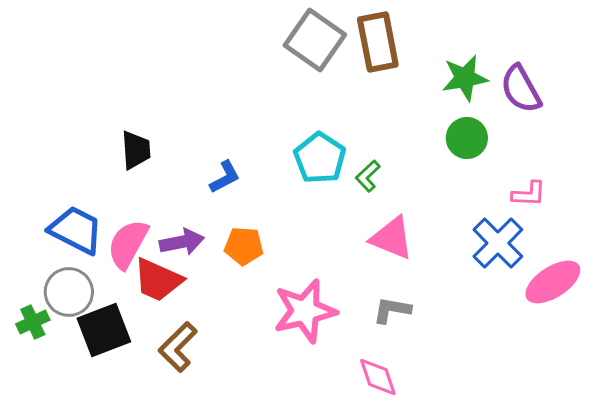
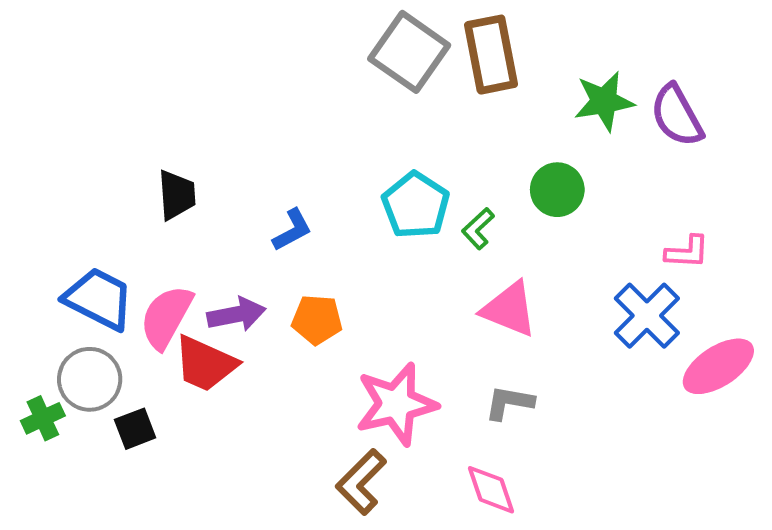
green circle: (467, 138) -> (557, 190), moved
black square: (104, 330) -> (135, 429), size x0.6
brown L-shape: (178, 347) -> (361, 482), moved

